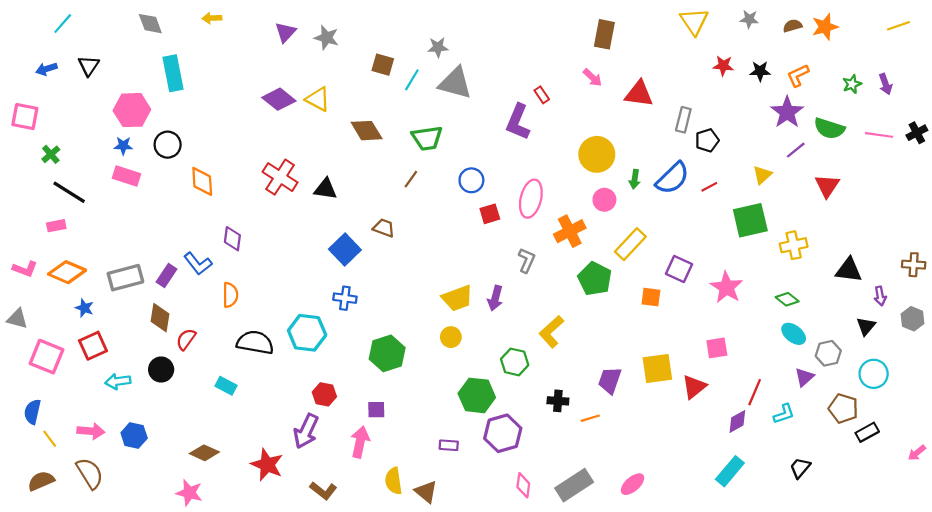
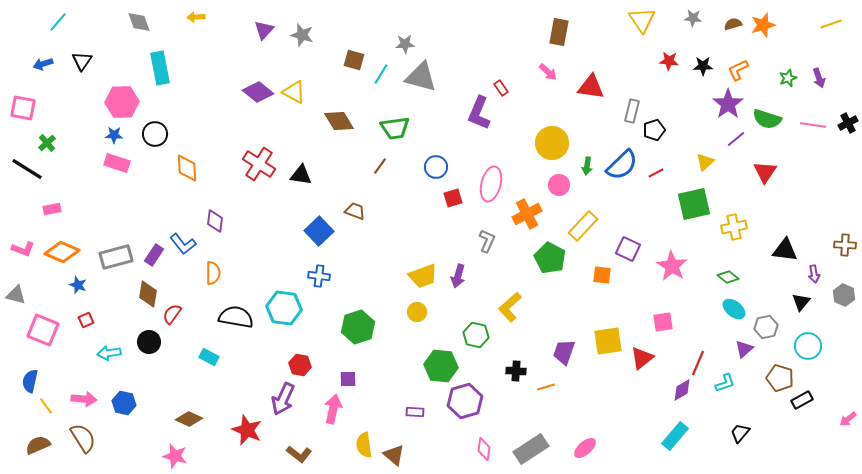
black line: (69, 192) -> (27, 169), moved
red square: (93, 346) -> (86, 320), size x0.6

